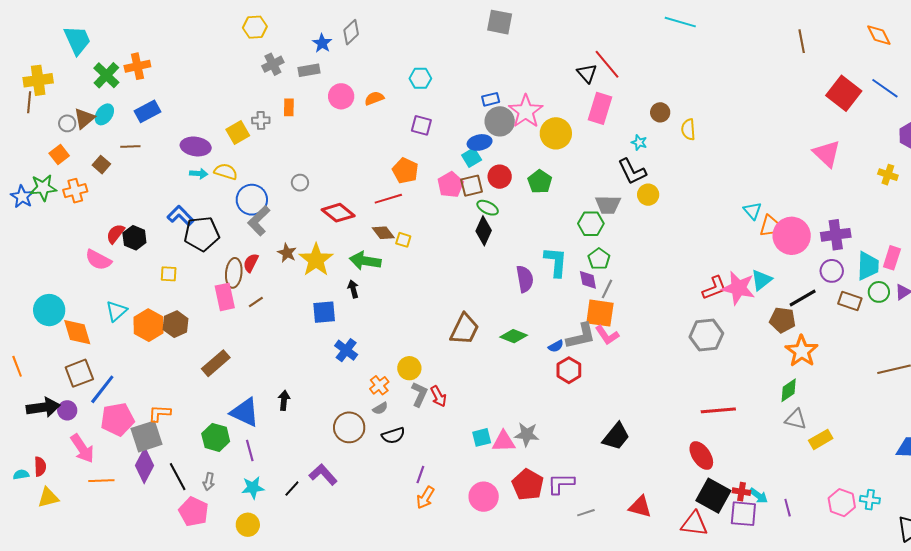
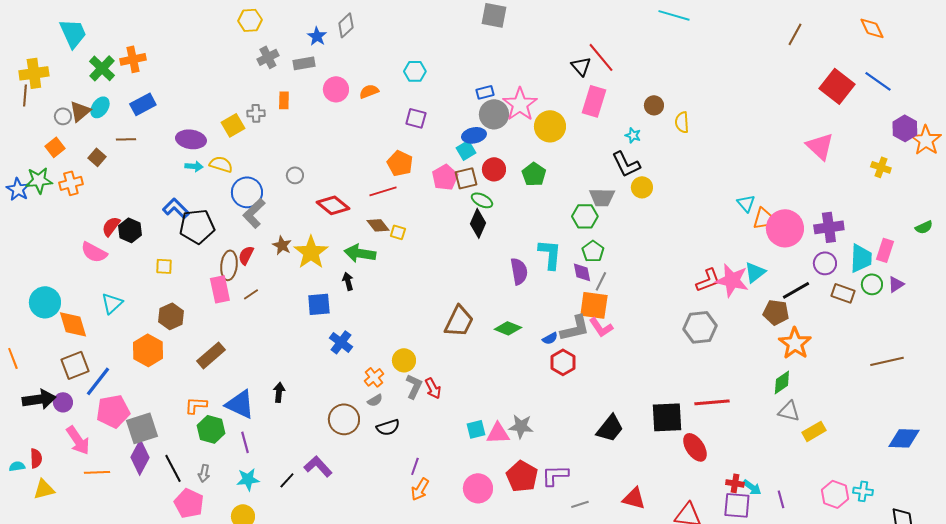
brown line: (802, 41) -> (795, 34), turned 40
orange hexagon: (148, 325) -> (148, 350), moved
orange L-shape: (160, 413) -> (196, 405), moved
black square: (713, 496) -> (667, 417), moved, turned -32

